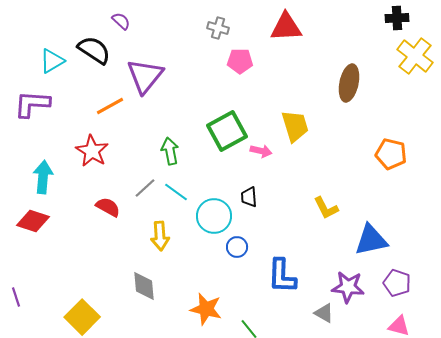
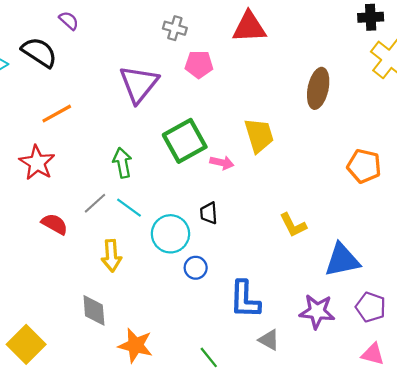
purple triangle: (145, 76) -> (139, 84), moved
orange star: (206, 309) -> (135, 345), moved
gray triangle: (324, 313) -> (269, 340), moved

